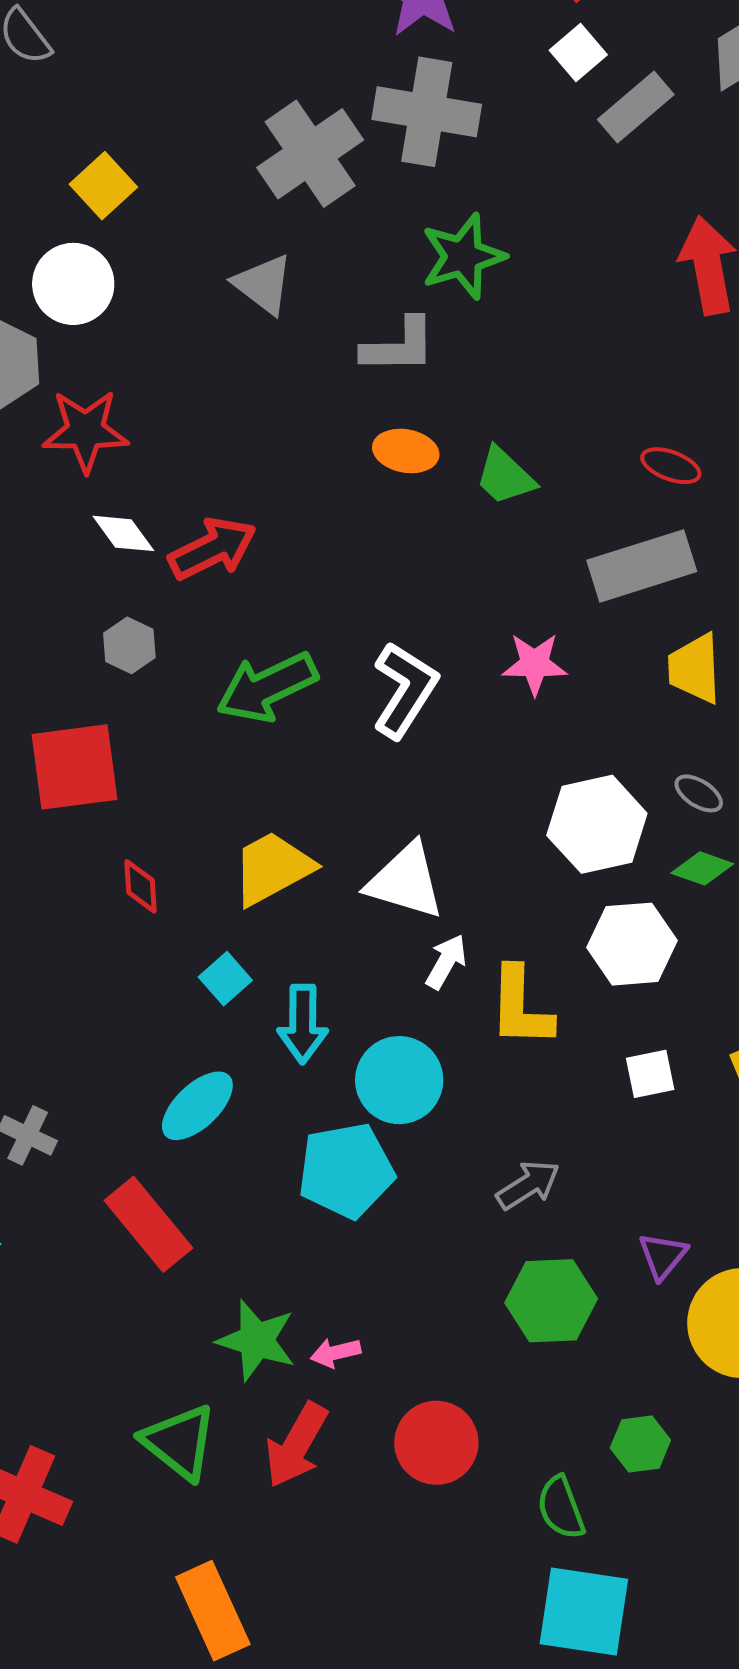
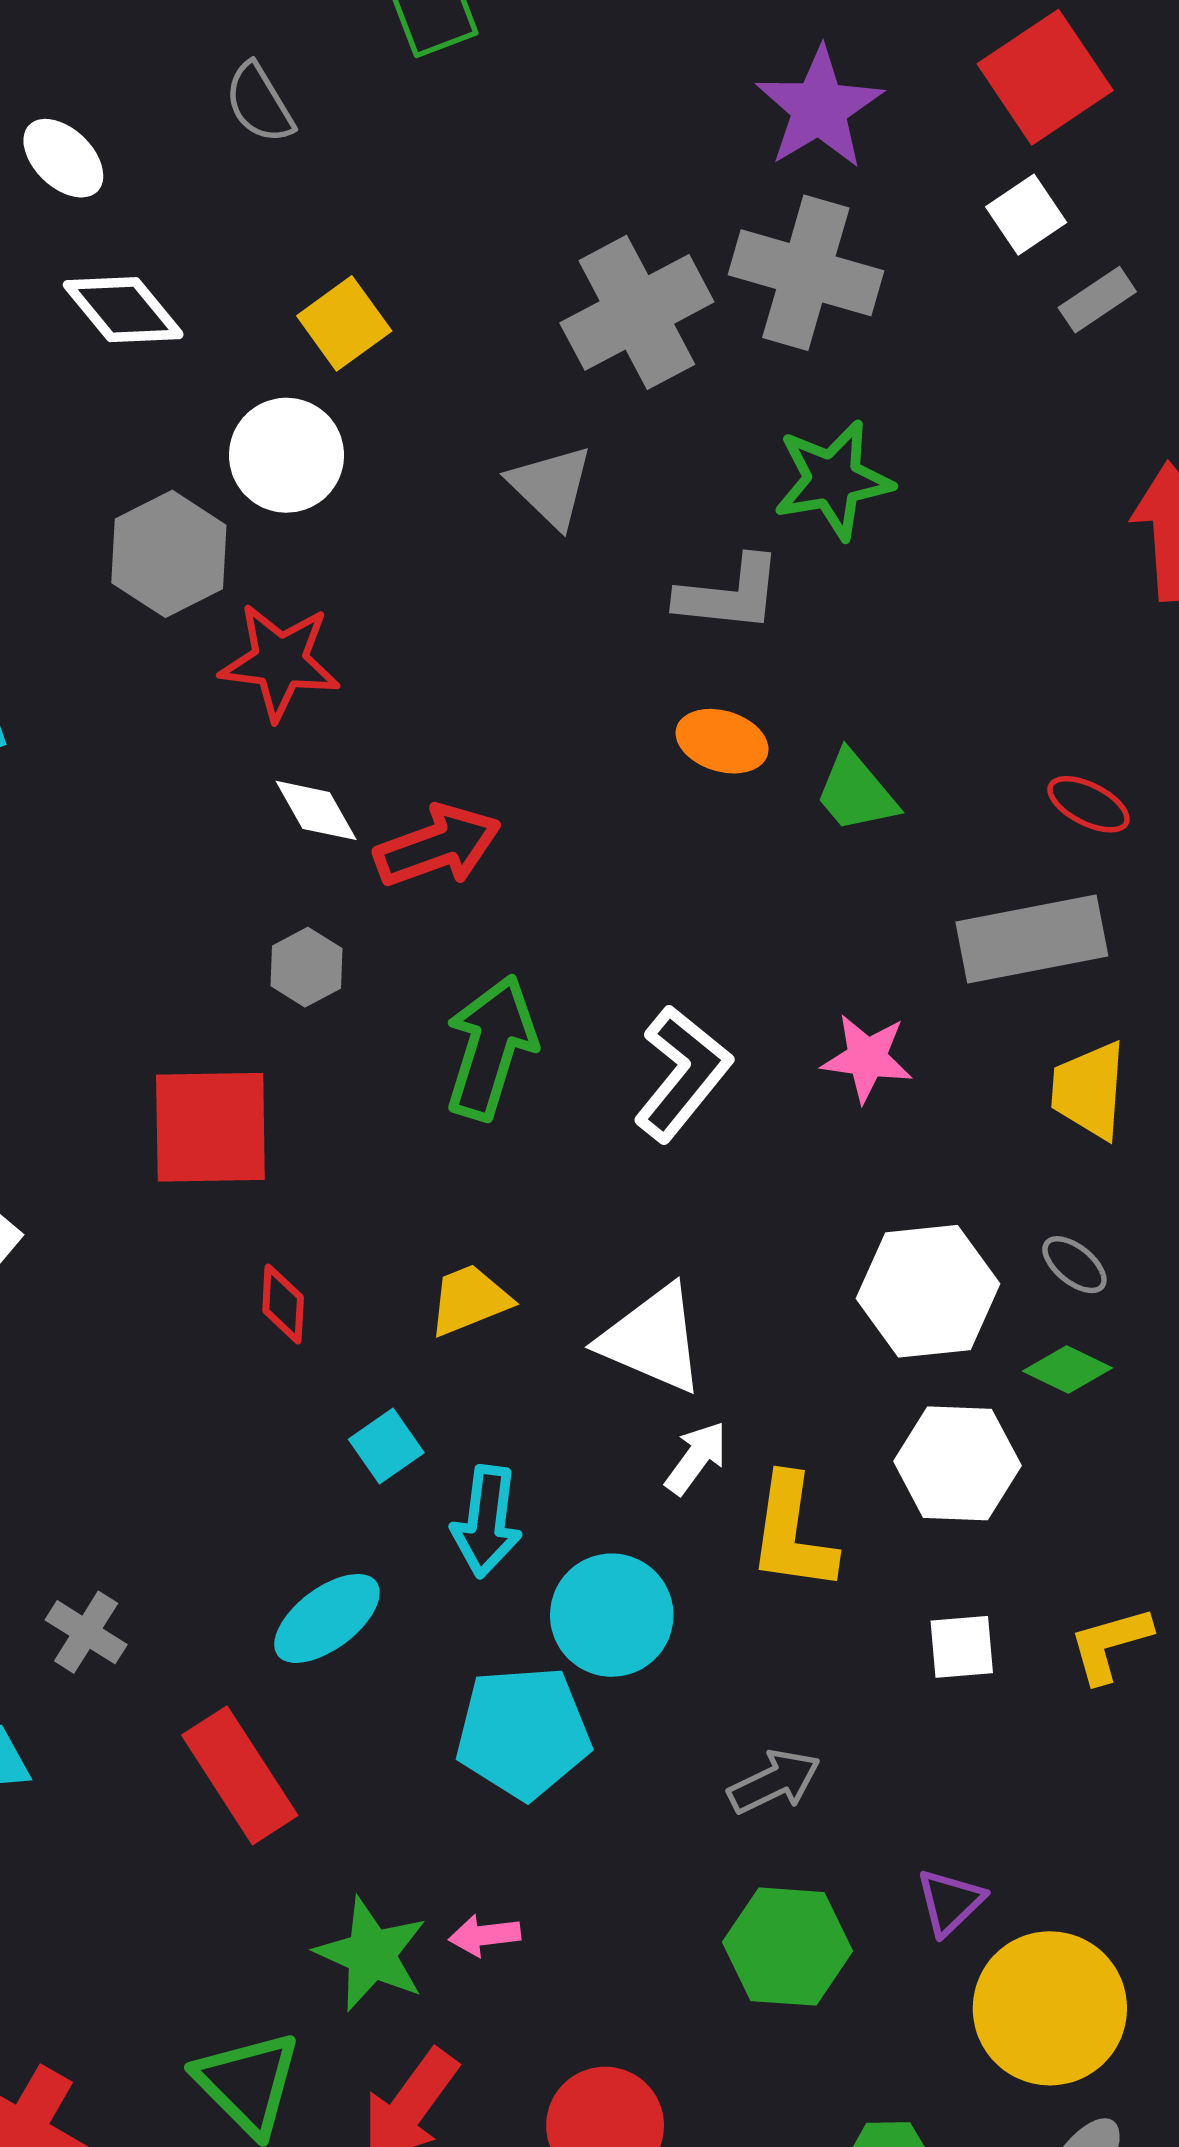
gray rectangle: (636, 107) -> (1097, 300), size x0.7
green arrow: (267, 687) -> (491, 1047), turned 126
yellow trapezoid: (272, 868) -> (469, 1300), size x0.7
pink arrow: (336, 1353) -> (485, 1935), moved

